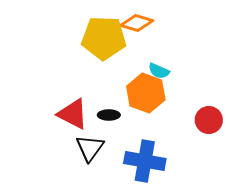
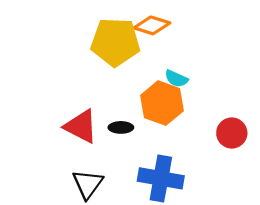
black triangle: (90, 148) -> (88, 184), moved

